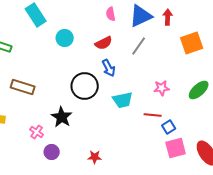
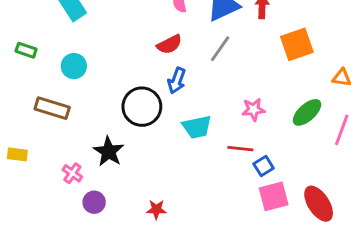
cyan circle: (65, 38) -> (74, 66), moved
blue arrow: (109, 68) -> (177, 81), turned 48

